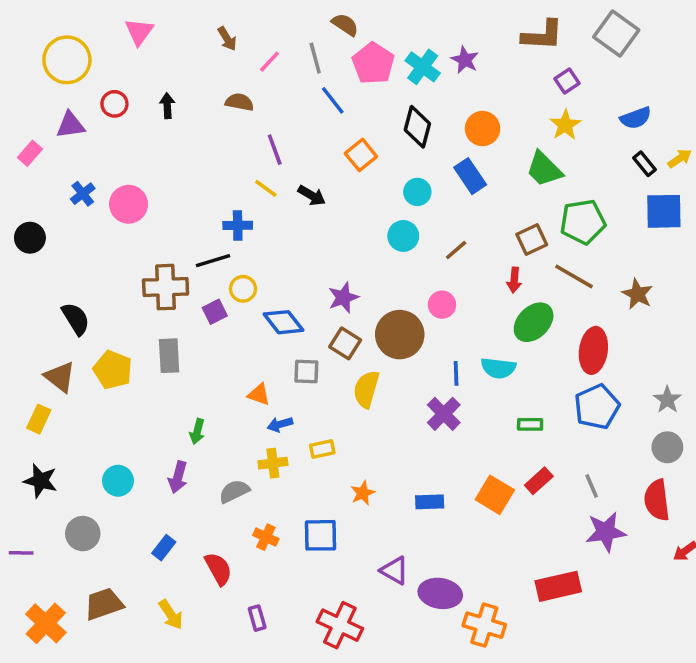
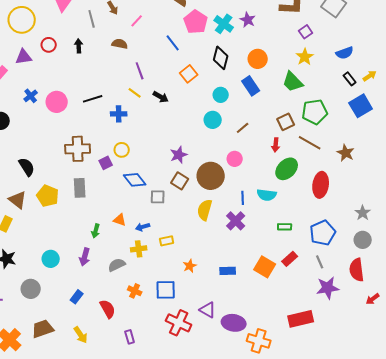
gray line: (315, 58) -> (92, 19), moved
blue square: (664, 211) -> (361, 106), turned -30
black line: (213, 261) -> (93, 99), moved
blue diamond: (283, 322) -> (135, 180), moved
yellow semicircle: (366, 389) -> (205, 210), moved
orange triangle: (259, 394) -> (120, 220), moved
blue pentagon: (597, 407) -> (323, 233), moved
red cross: (340, 625) -> (179, 323), moved

